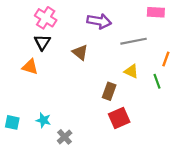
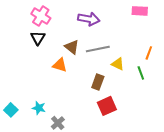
gray line: (134, 41) -> (98, 49), moved
orange triangle: (30, 67) -> (60, 65), moved
cyan square: (12, 122) -> (11, 110), turned 32

